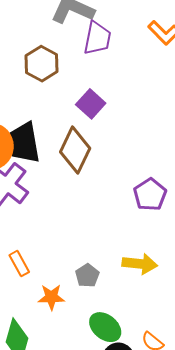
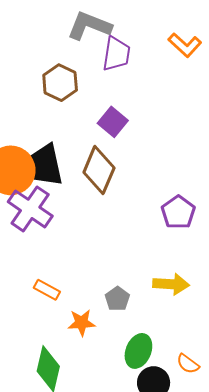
orange rectangle: (19, 264) -> (47, 290), turned -30
green ellipse: (105, 327) -> (138, 351), turned 76

